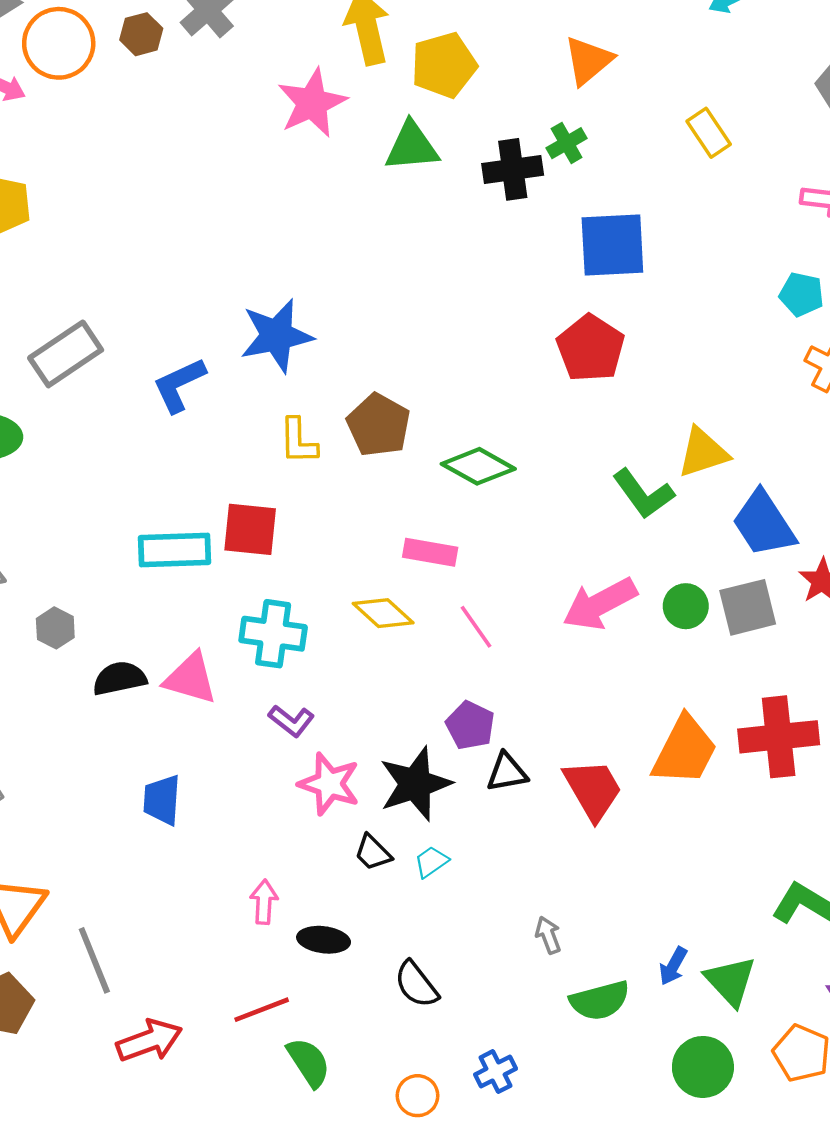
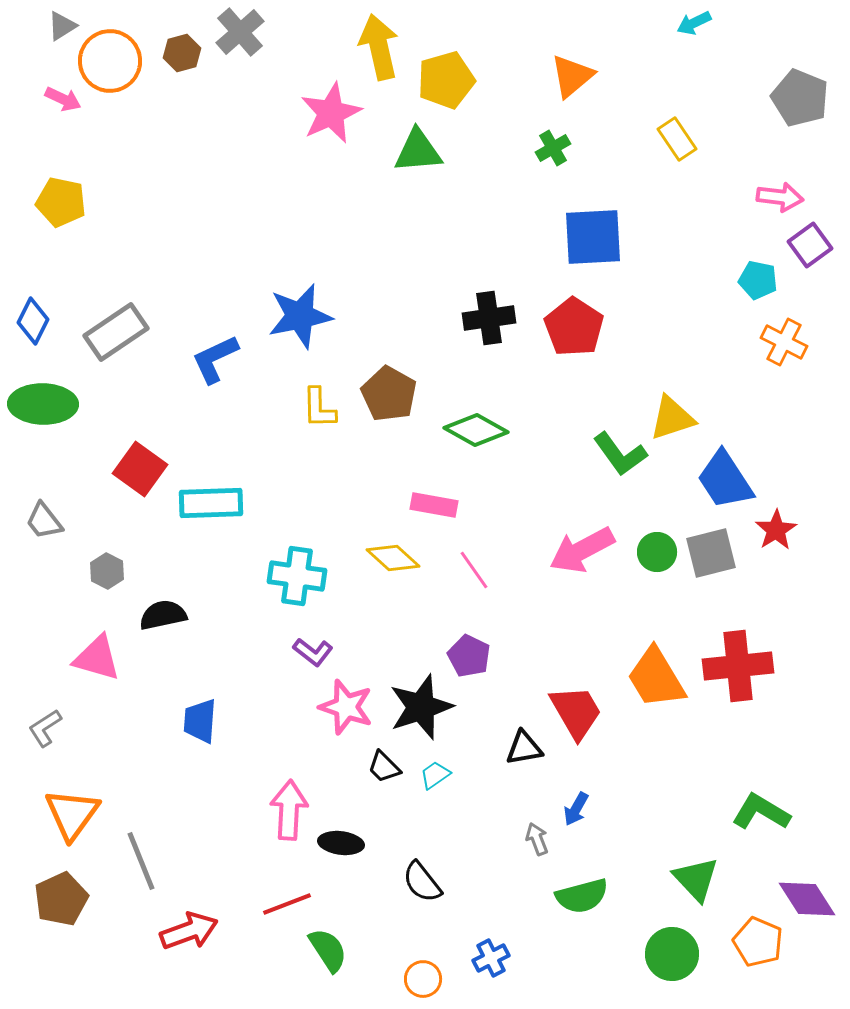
black cross: (513, 169) -> (489, 318), moved
red square: (250, 529) -> (140, 469), moved, turned 30
pink triangle: (191, 678) -> (97, 658), moved
orange trapezoid: (685, 751) -> (656, 678), turned 122
black triangle: (507, 772) -> (524, 748), moved
pink arrow: (264, 902) -> (289, 810), size x1.5
blue arrow: (673, 966) -> (576, 809), moved

